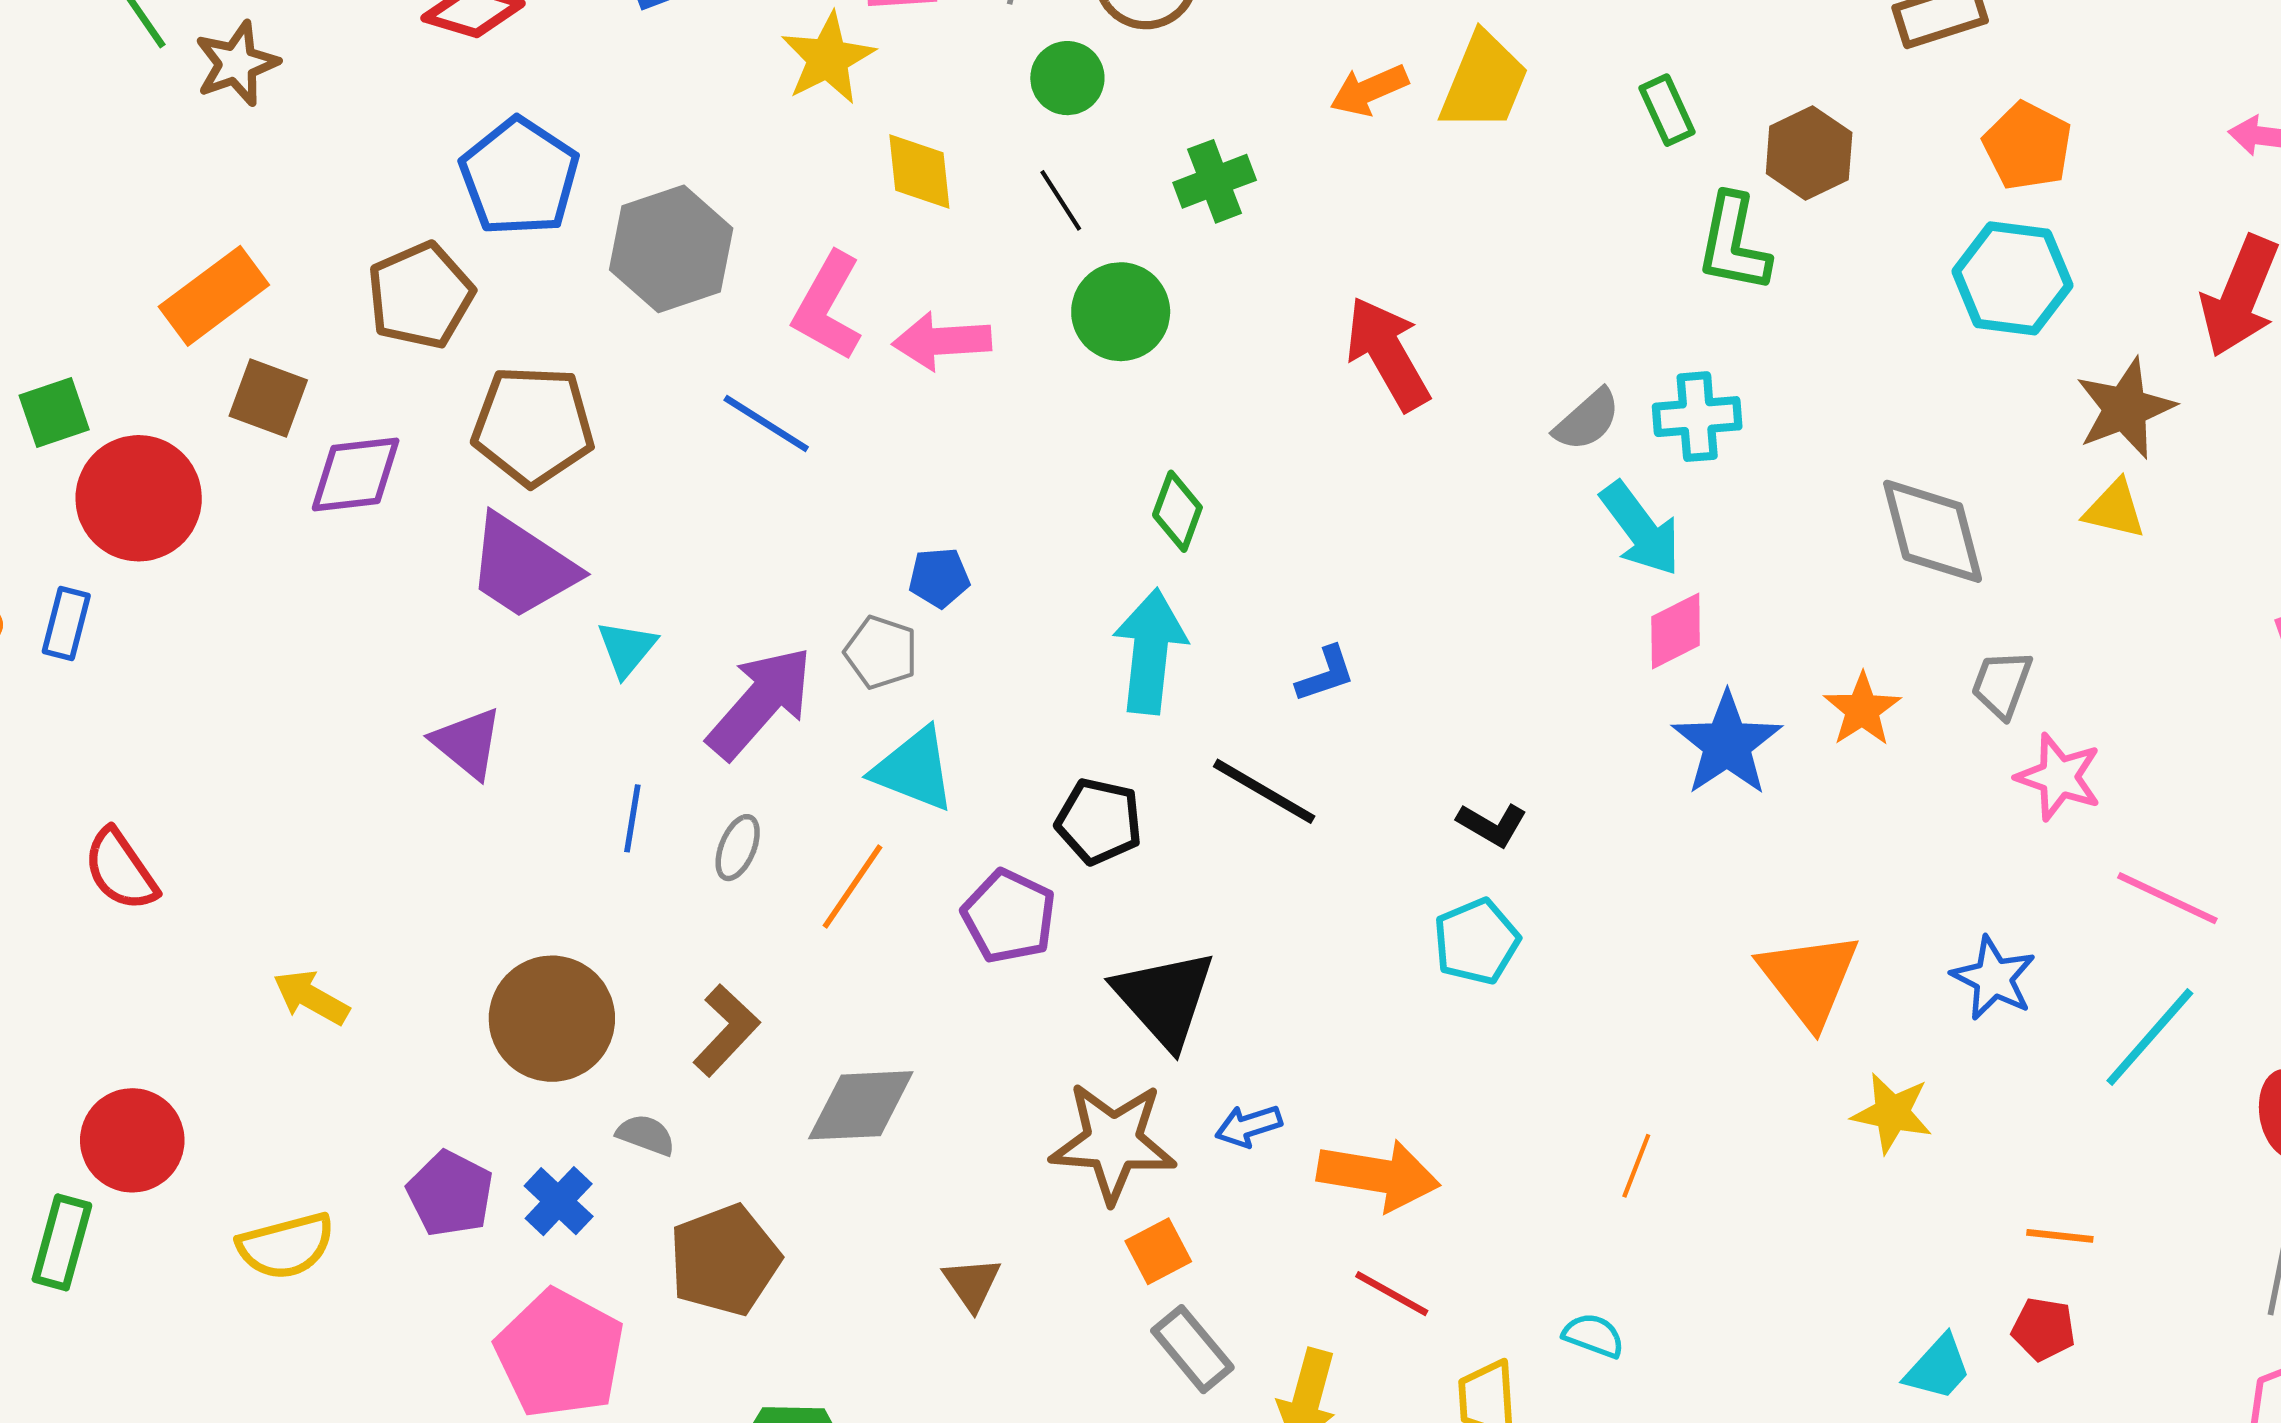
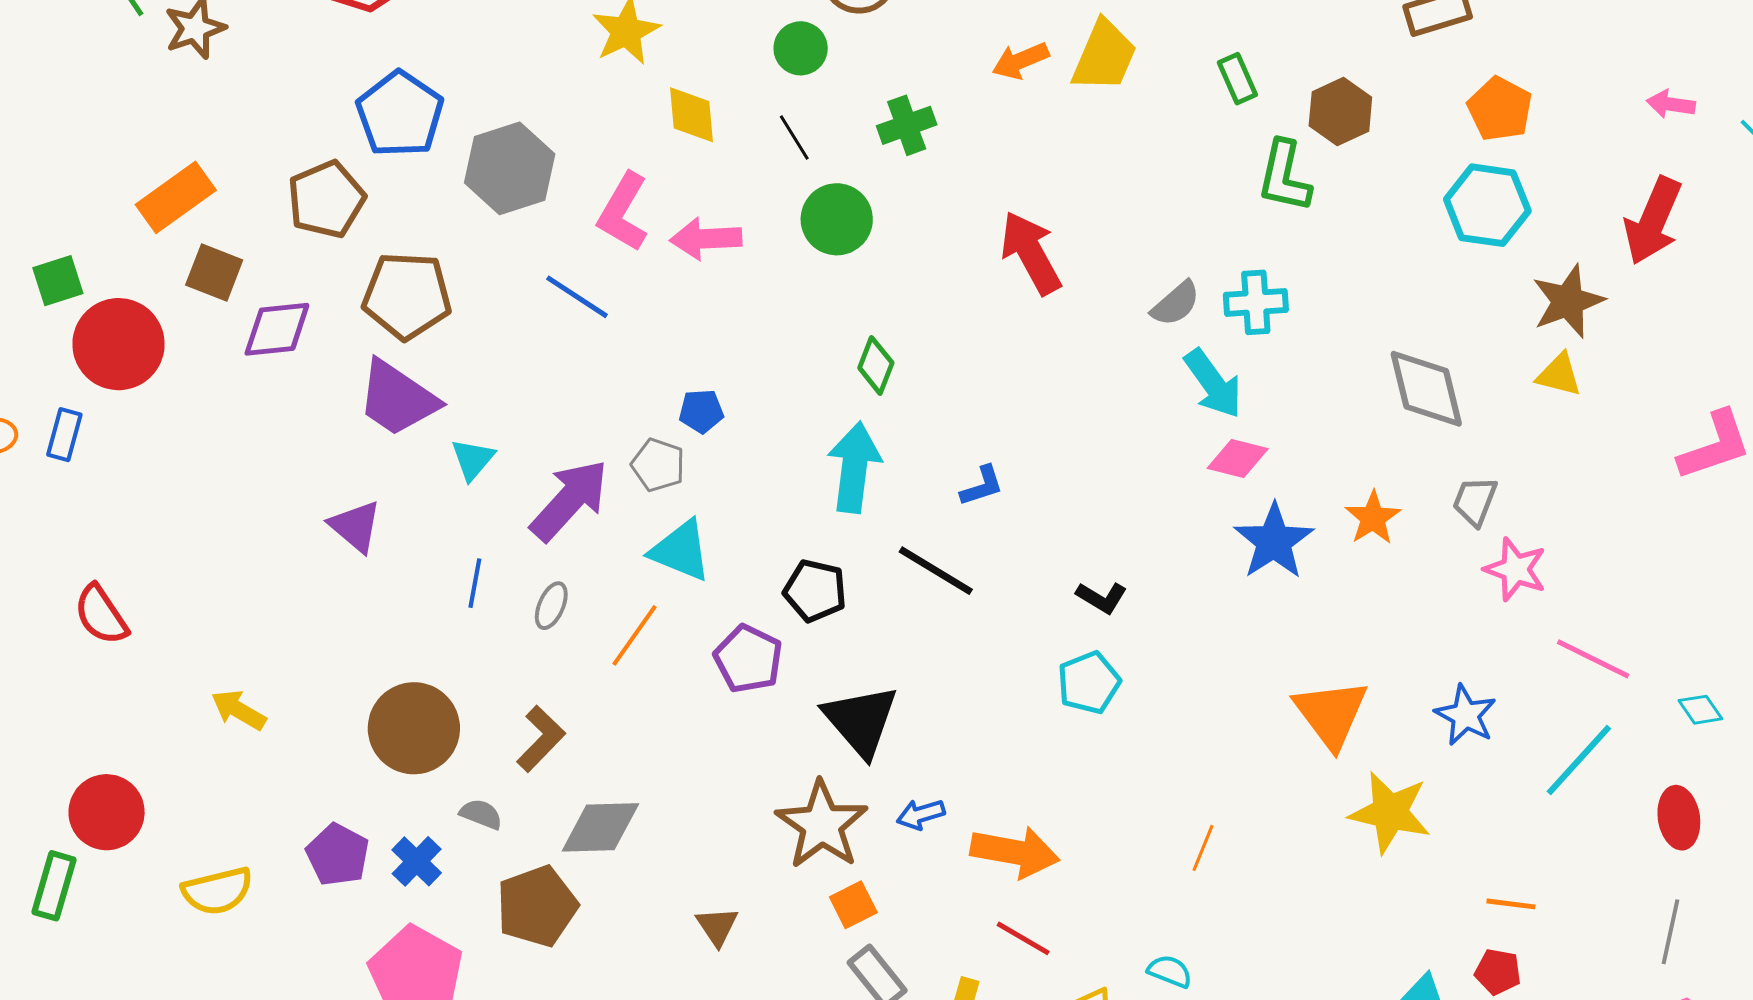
pink diamond: (1676, 631) -> (1238, 459), turned 40
gray diamond: (861, 1105) -> (600, 827), moved
yellow star: (1892, 1113) -> (1390, 812), size x1.4
brown star: (1113, 1142) -> (822, 825), turned 30

